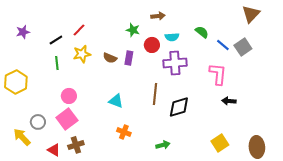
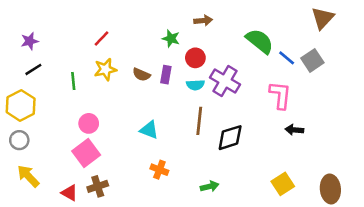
green semicircle: (202, 32) -> (260, 41), size x1.6
cyan semicircle: (172, 37) -> (195, 85), moved
black line: (56, 40) -> (33, 69), moved
purple cross: (175, 63) -> (225, 81), turned 35
gray circle: (38, 122) -> (19, 140), moved

